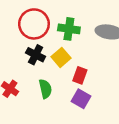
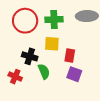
black cross: (36, 55) -> (30, 56), moved
yellow square: (61, 57) -> (52, 44), turned -35

